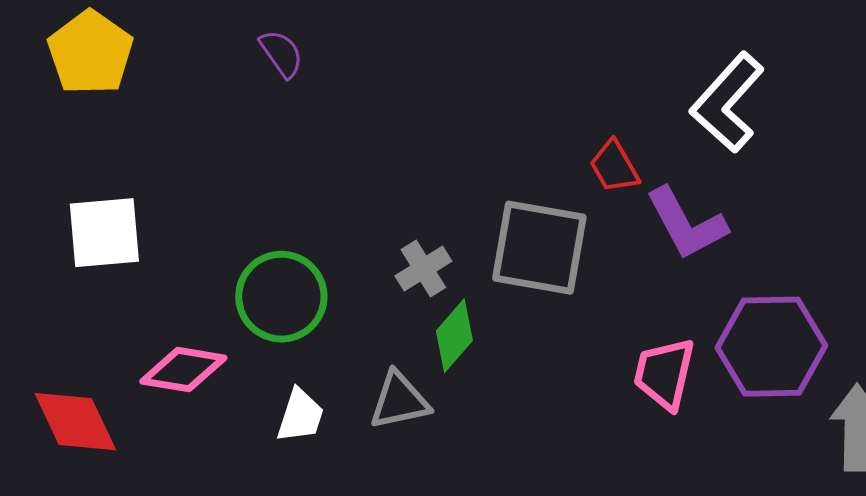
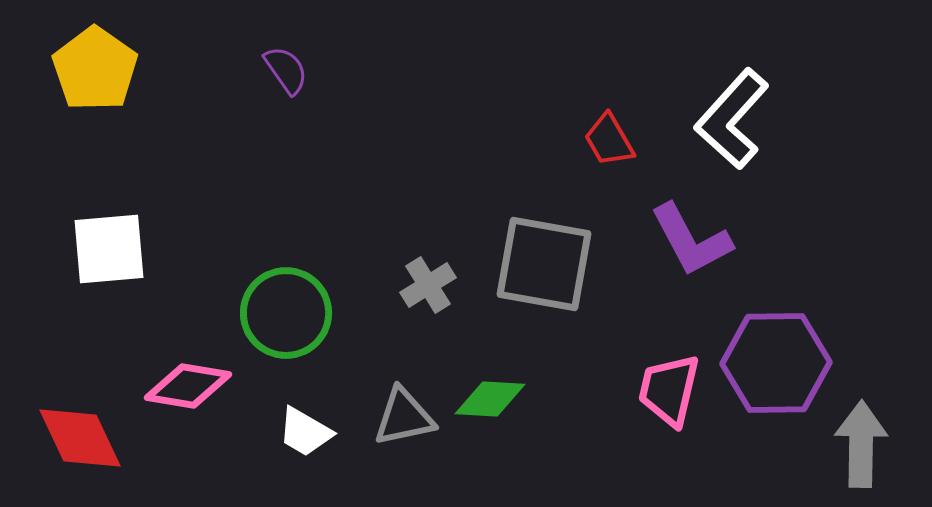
red trapezoid: (614, 167) -> (609, 140), moved
green diamond: (454, 336) -> (490, 399), moved, turned 52
white trapezoid: (300, 416) -> (305, 432), turned 102

